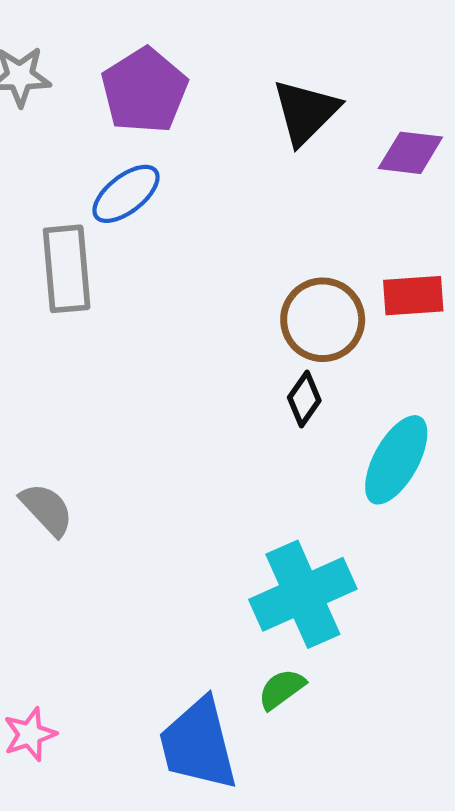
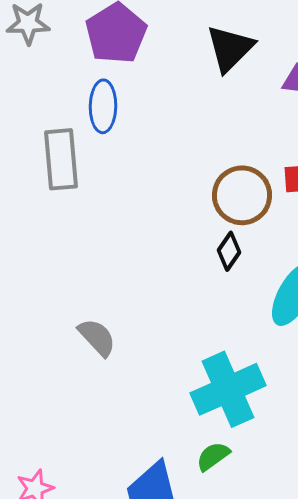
blue ellipse: (126, 194) -> (103, 106), turned -51
gray semicircle: (47, 509) -> (97, 337), moved

